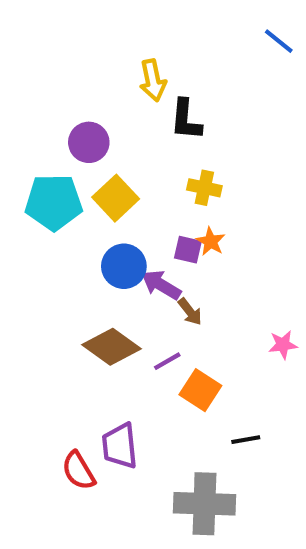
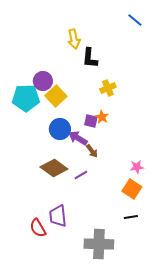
purple circle: (89, 142) -> (43, 81), moved
yellow cross: (204, 188) -> (108, 88), moved, turned -35
orange square: (200, 390) -> (132, 189), moved
black line: (246, 440) -> (131, 217), moved

